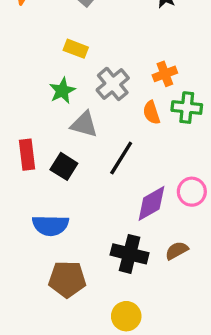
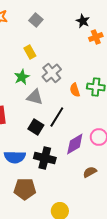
yellow rectangle: (76, 49) -> (30, 52), turned 40
orange cross: (165, 74) -> (96, 37), moved
black square: (64, 166) -> (36, 127), moved
black cross: (130, 254) -> (45, 158), moved

